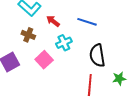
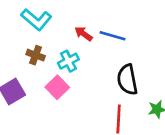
red arrow: (53, 21) -> (84, 34), moved
cyan cross: (64, 43) -> (68, 61), moved

